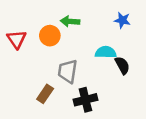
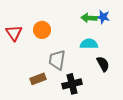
green arrow: (70, 21) -> (89, 18), moved
black semicircle: (122, 65) -> (103, 64), moved
brown rectangle: (45, 94) -> (38, 79), turned 35

